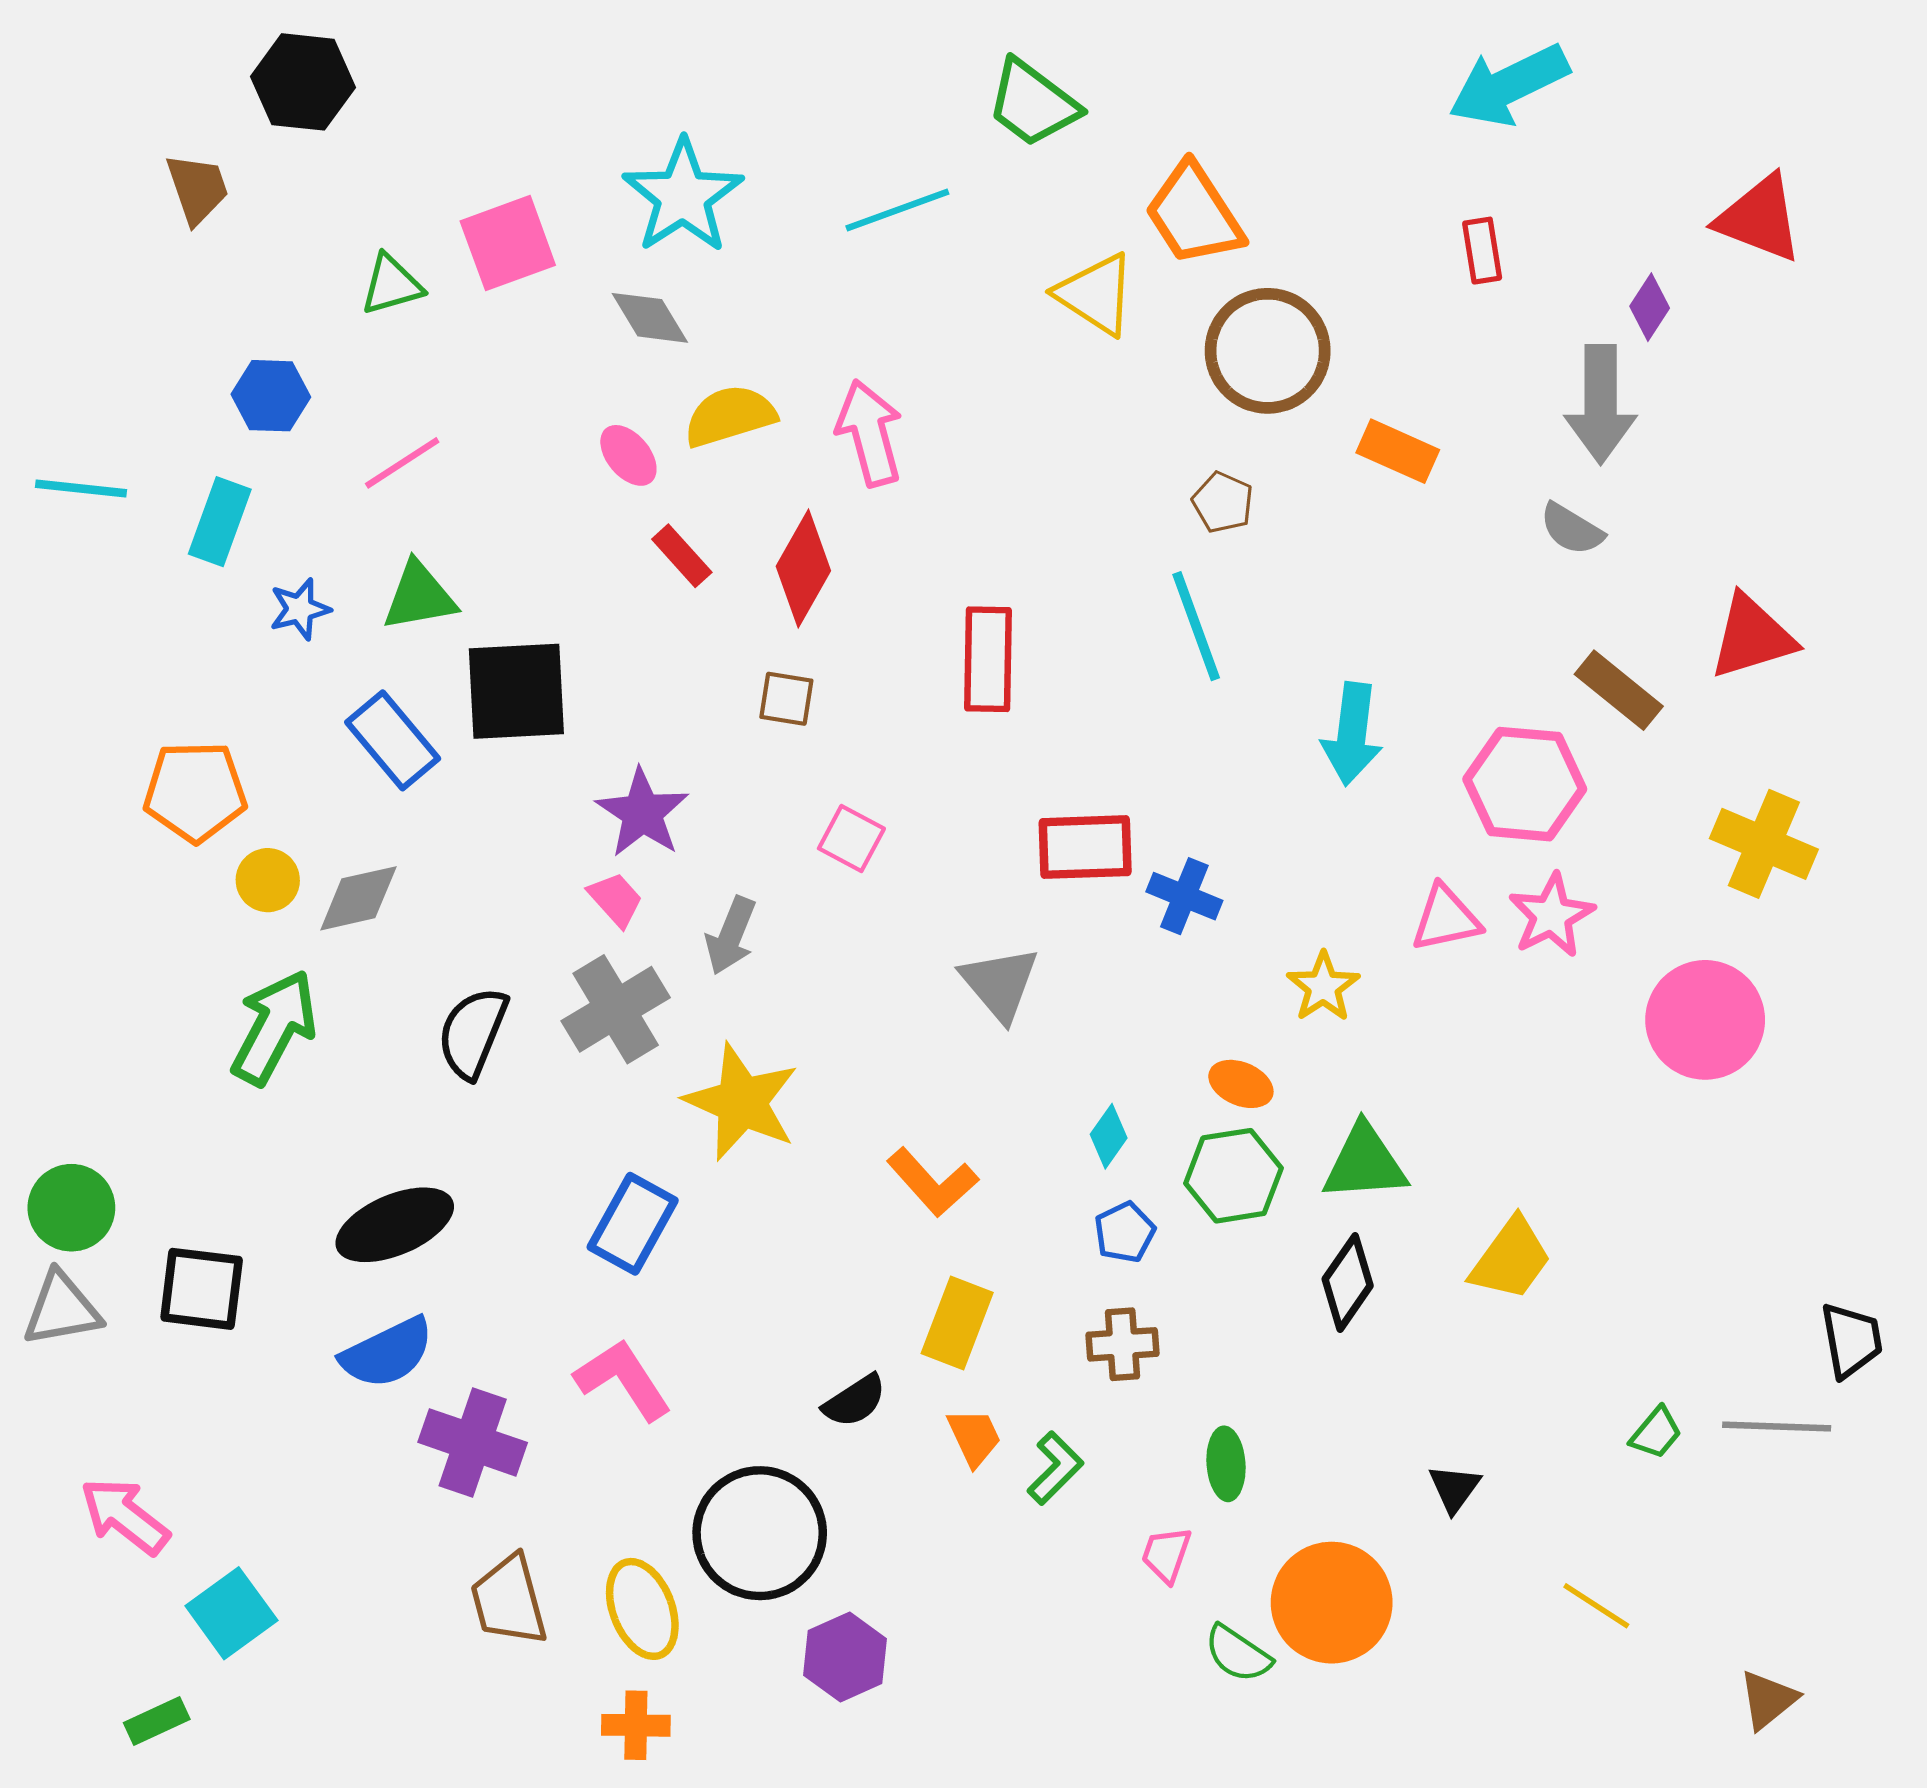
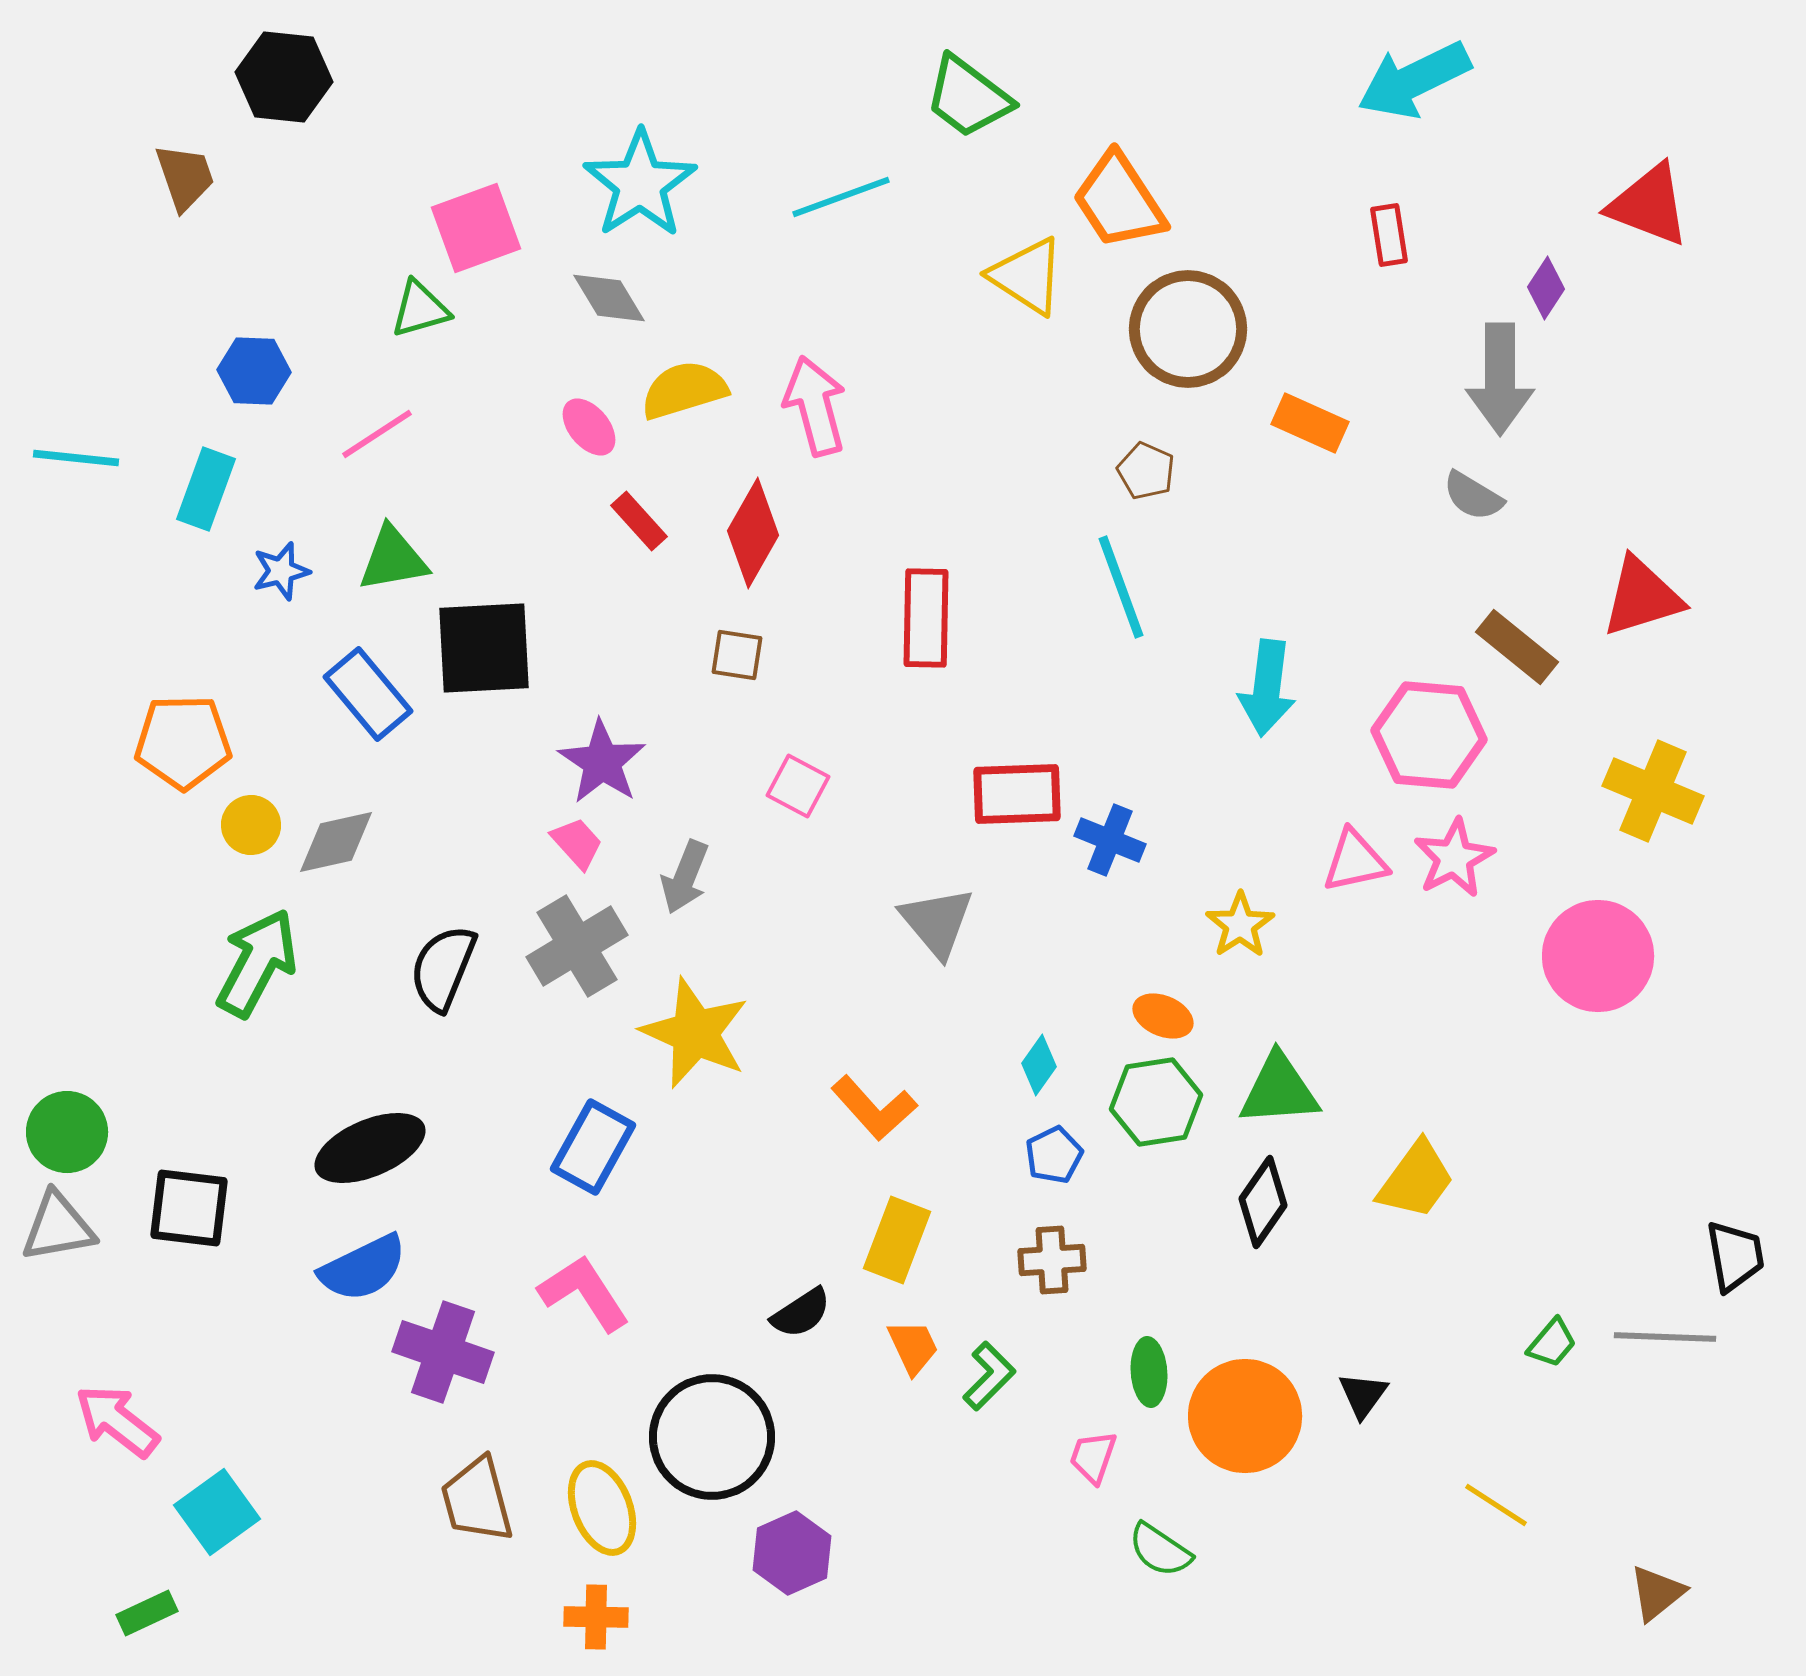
green triangle: (392, 285) -> (420, 309), moved
orange circle: (1332, 1603) -> (1245, 1416), moved

